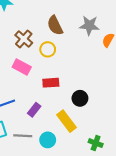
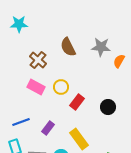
yellow circle: (48, 49) -> (61, 87), moved
red rectangle: (51, 83) -> (77, 102), moved, turned -49
black circle: (80, 98) -> (108, 107), moved

